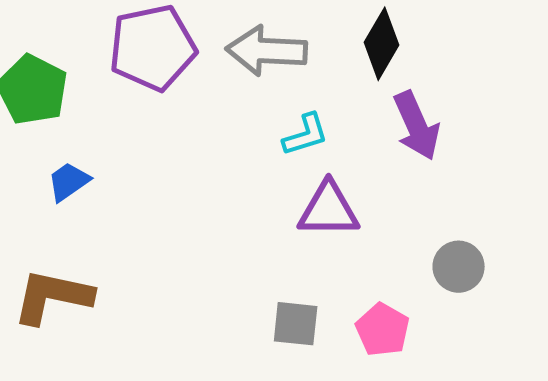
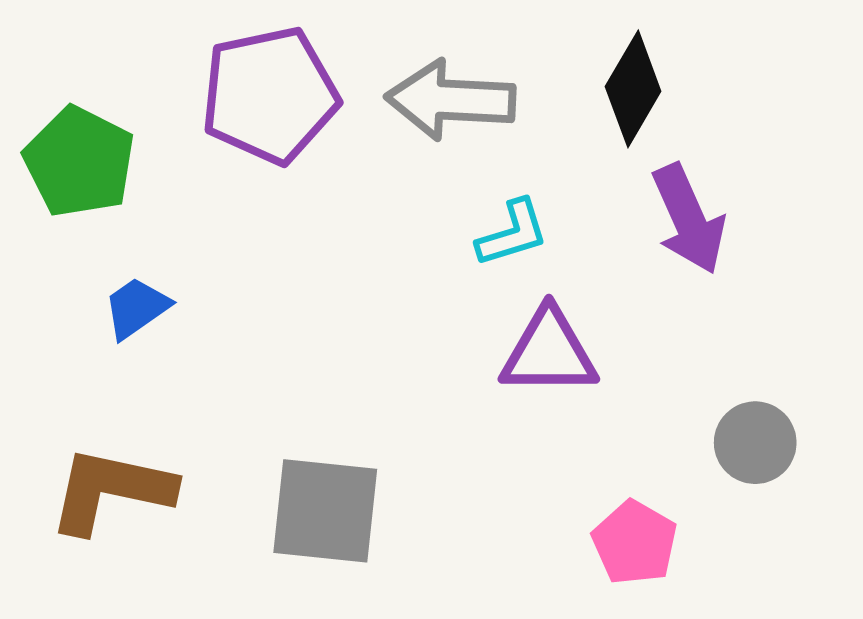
gray square: (296, 324) -> (325, 511), moved, size x1.5

